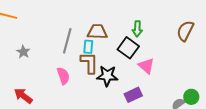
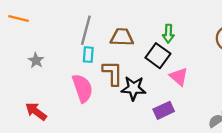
gray line: (67, 41) -> (86, 30), moved
cyan rectangle: (88, 47) -> (88, 55), moved
pink semicircle: (63, 76) -> (82, 88), size x1.4

